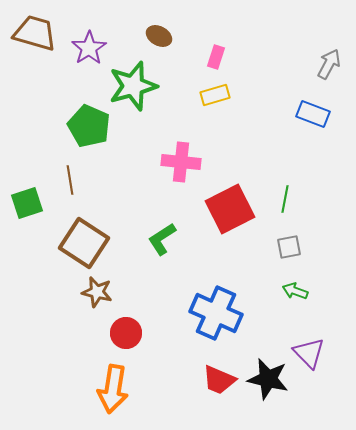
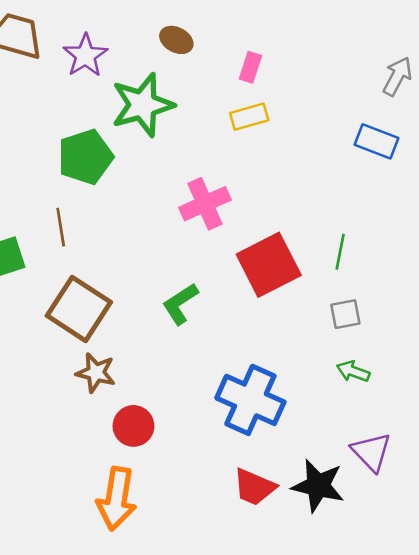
green pentagon: (89, 126) -> (85, 157), turned 30
pink cross: (181, 162) -> (205, 204), turned -30

